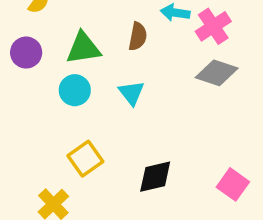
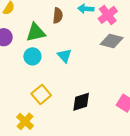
brown semicircle: (138, 36) -> (58, 16), moved

